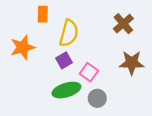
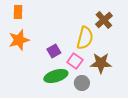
orange rectangle: (43, 14) -> (18, 12), moved
yellow semicircle: (69, 33) -> (85, 38), moved
brown star: (132, 63) -> (101, 63), moved

